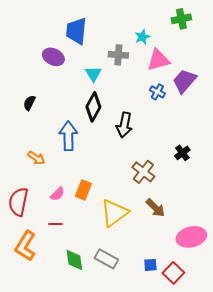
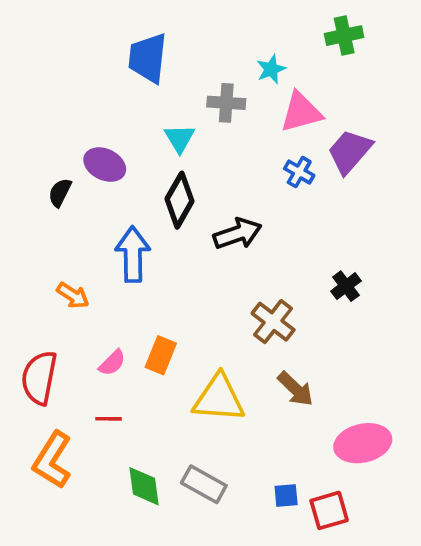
purple ellipse: (53, 57) -> (105, 165), moved
black arrow: (124, 125) -> (237, 234), turned -120
yellow triangle: (114, 213) -> (219, 398), turned 40
red square: (173, 273) -> (329, 510), turned 30

